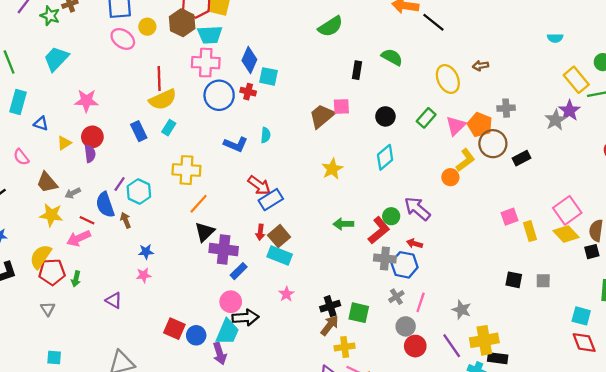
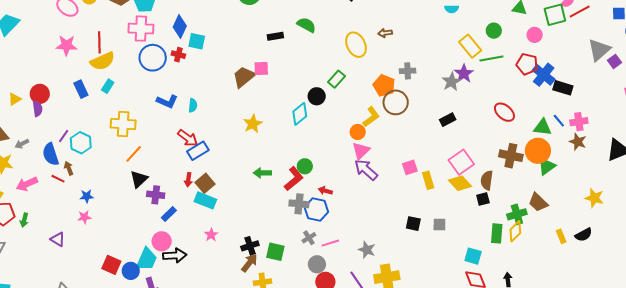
black rectangle: (357, 70) -> (275, 36), turned 70
pink star: (86, 101) -> (66, 45), moved
black circle: (385, 116) -> (317, 96), moved
pink triangle: (456, 126) -> (361, 151), moved
cyan semicircle: (266, 135) -> (193, 105), moved
black rectangle: (521, 158) -> (448, 120), moved
purple arrow: (417, 209) -> (366, 170), moved
red line: (87, 220) -> (58, 179), moved
purple cross: (224, 249) -> (156, 195), size x0.7
pink line: (421, 302) -> (330, 243), turned 54
cyan trapezoid: (227, 332) -> (147, 259), moved

